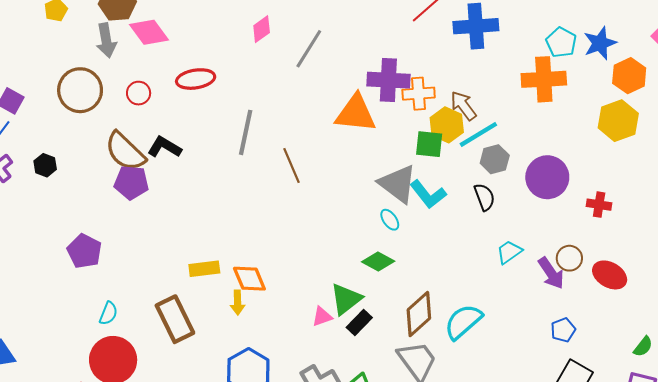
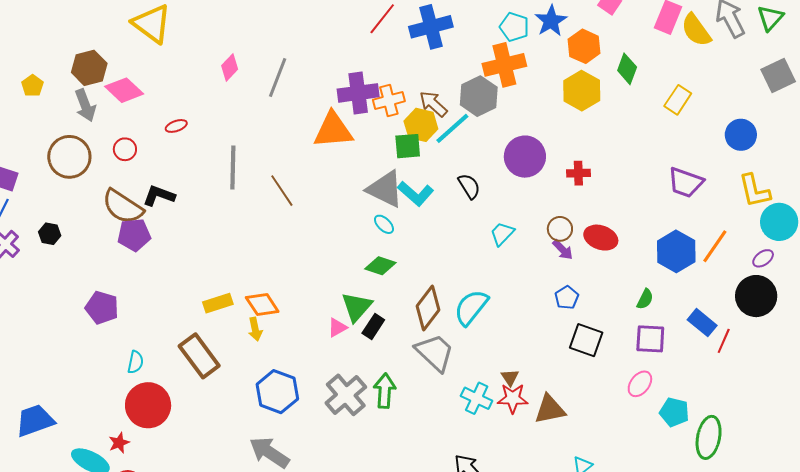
red ellipse: (196, 79) -> (176, 126), size x0.6
gray hexagon: (495, 159) -> (479, 96), moved, size x1.4
purple arrow: (551, 273) -> (563, 250), moved, size x0.7

